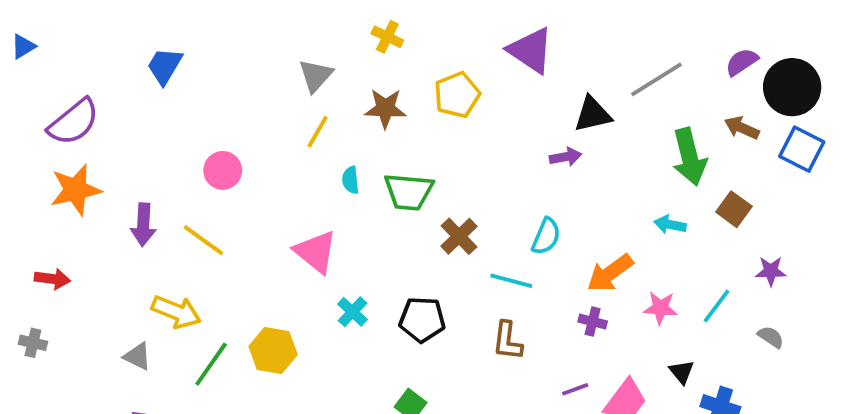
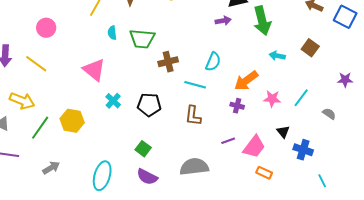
green arrow: (689, 157) -> (262, 21), moved
brown cross: (459, 236) -> (168, 62), turned 30
purple star: (771, 271) -> (345, 80), moved

